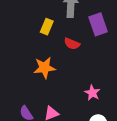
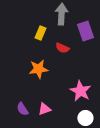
pink star: (92, 93) -> (80, 91), size x1.5

